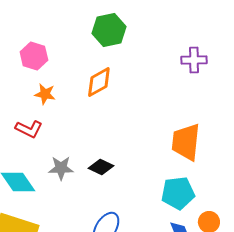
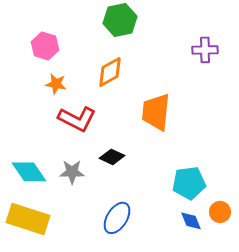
red L-shape: (29, 129) -> (77, 119), moved, size x1.4
orange trapezoid: (186, 142) -> (156, 112), moved
gray star: (61, 168) -> (72, 172), moved

